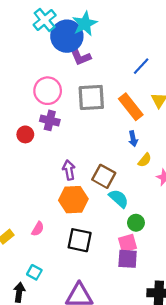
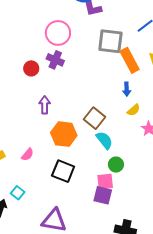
gray square: (91, 97) -> (110, 41), moved
purple arrow: (69, 170) -> (45, 105), moved

